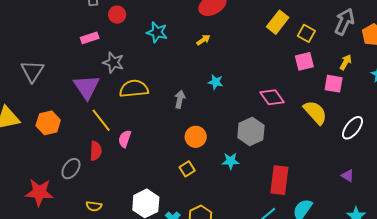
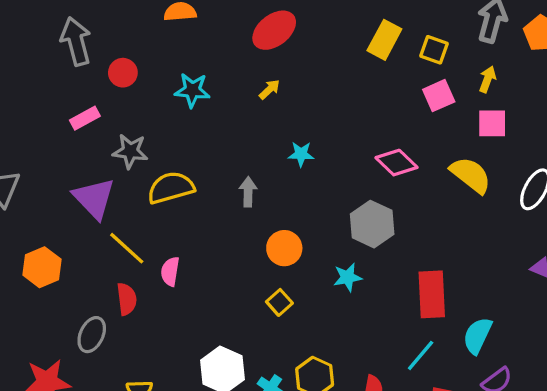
yellow arrow: (346, 62) -> (487, 79), moved

